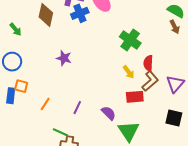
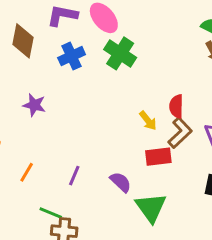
blue cross: (80, 13) -> (72, 56), moved
green cross: (130, 40) -> (120, 53), moved
purple star: (64, 58) -> (34, 105), moved

